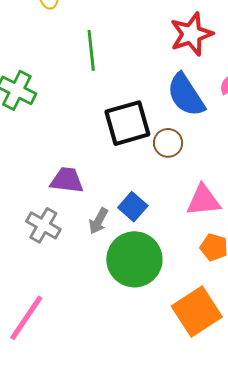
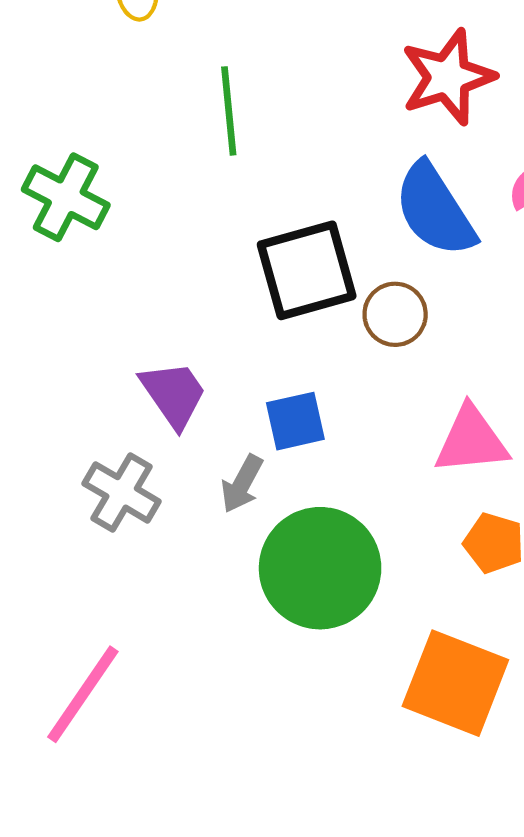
purple trapezoid: (67, 180) -> (174, 394), turned 48
blue square: (133, 207) -> (295, 421), moved, turned 36
orange square: (197, 312) -> (455, 683), turned -36

